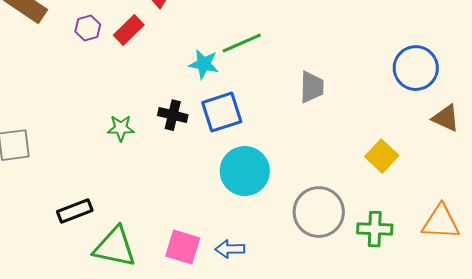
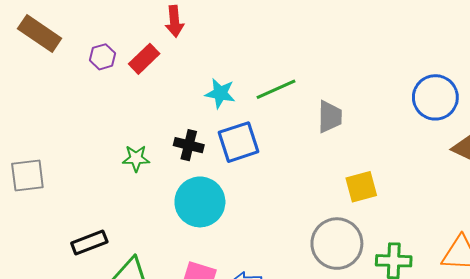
green line: (242, 43) -> (276, 89), moved
yellow square: (382, 156) -> (361, 187), moved, turned 32
cyan circle: (245, 171) -> (200, 202), moved

